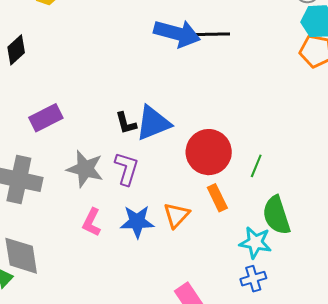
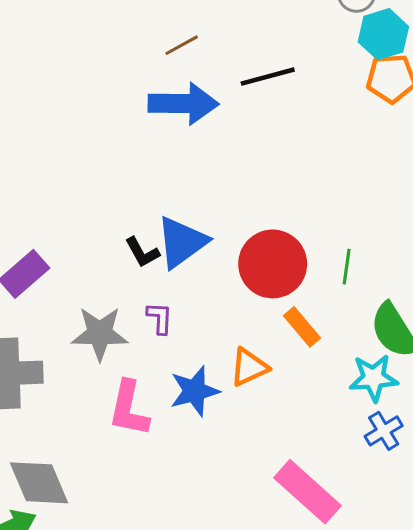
black line: (211, 34) -> (268, 77), moved
purple L-shape: (126, 169) -> (160, 318), size x0.7
orange triangle: (176, 215) -> (249, 367), turned 36
pink L-shape: (92, 222) -> (129, 409), size x1.4

